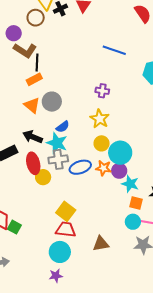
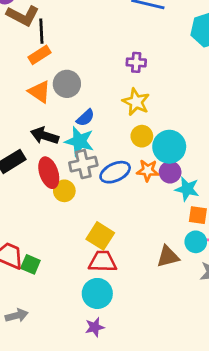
brown triangle: (101, 244) -> (168, 257), moved

